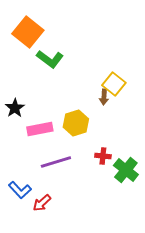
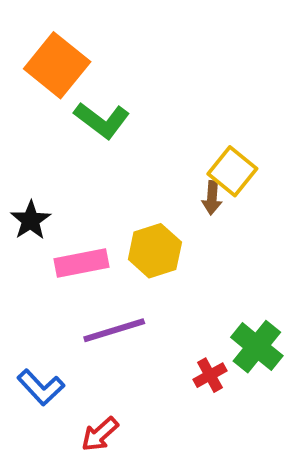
red cross: (103, 156) -> (210, 375), moved, turned -35
red arrow: (42, 203) -> (100, 434), moved

